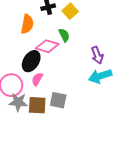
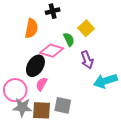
yellow square: (70, 11) -> (86, 28), moved
purple arrow: (97, 55) -> (87, 60), moved

